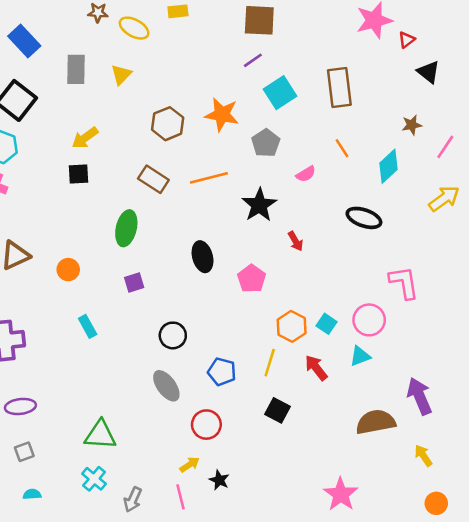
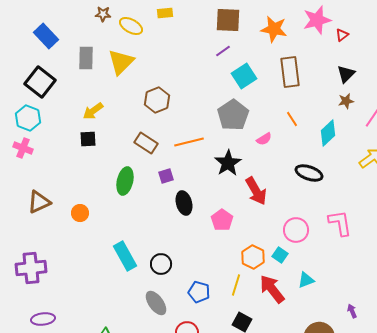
black triangle: (429, 72) -> (346, 74), moved, turned 36
yellow triangle: (121, 75) -> (121, 62), size x1.6
orange star: (222, 115) -> (274, 29), moved
gray pentagon: (266, 143) -> (233, 115), size x1.4
red arrow: (295, 241) -> (256, 191), size x1.8
purple square: (134, 282) -> (166, 176), moved
pink circle: (369, 320) -> (296, 230), moved
cyan rectangle: (88, 326) -> (125, 256), moved, size x1.6
red arrow: (316, 368) -> (272, 289), size x1.4
purple arrow: (419, 396) -> (352, 311), size x0.5

